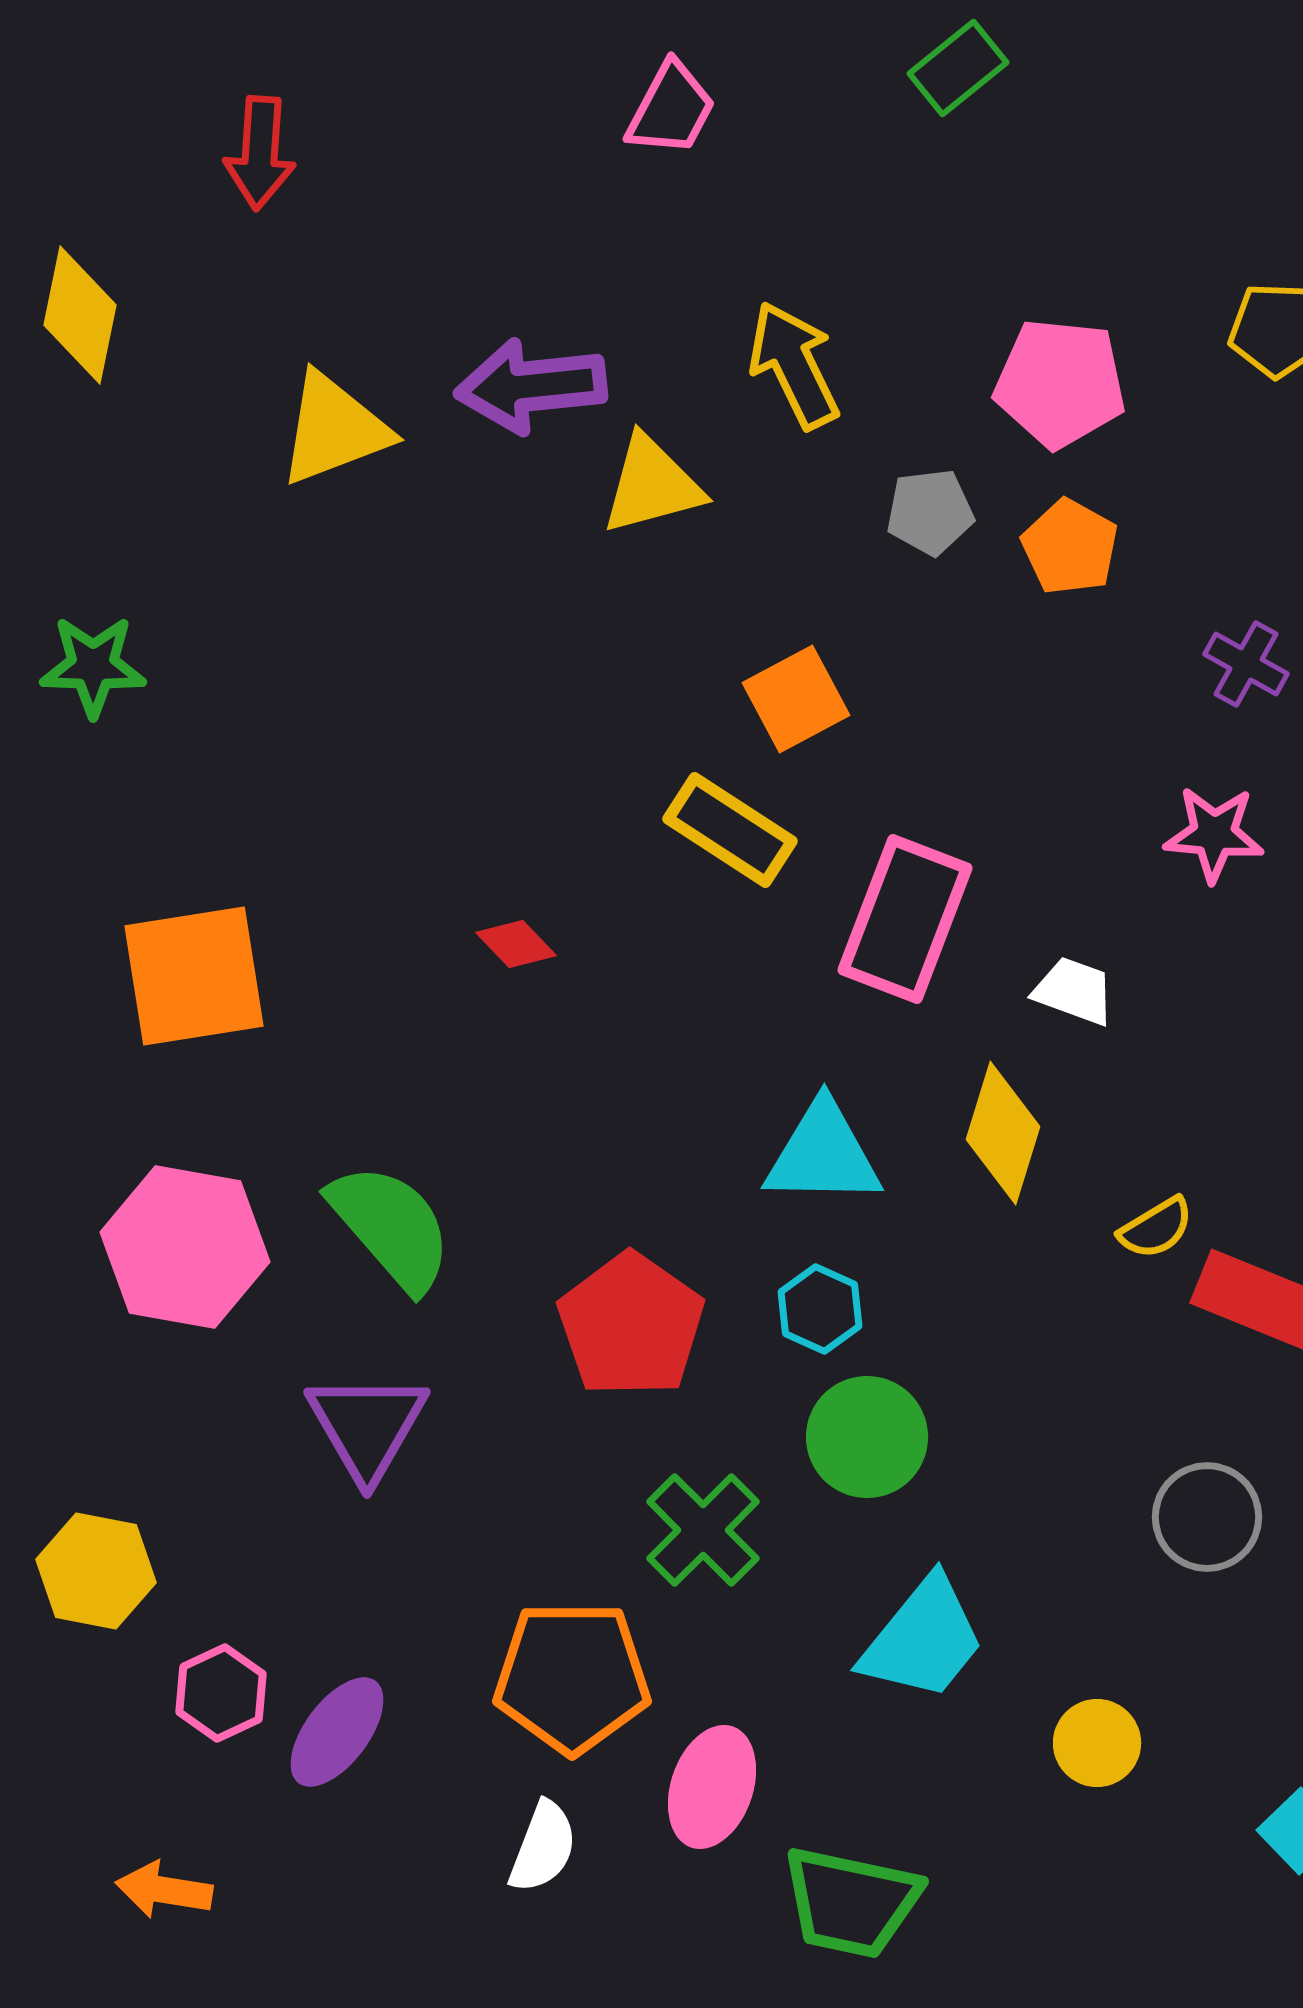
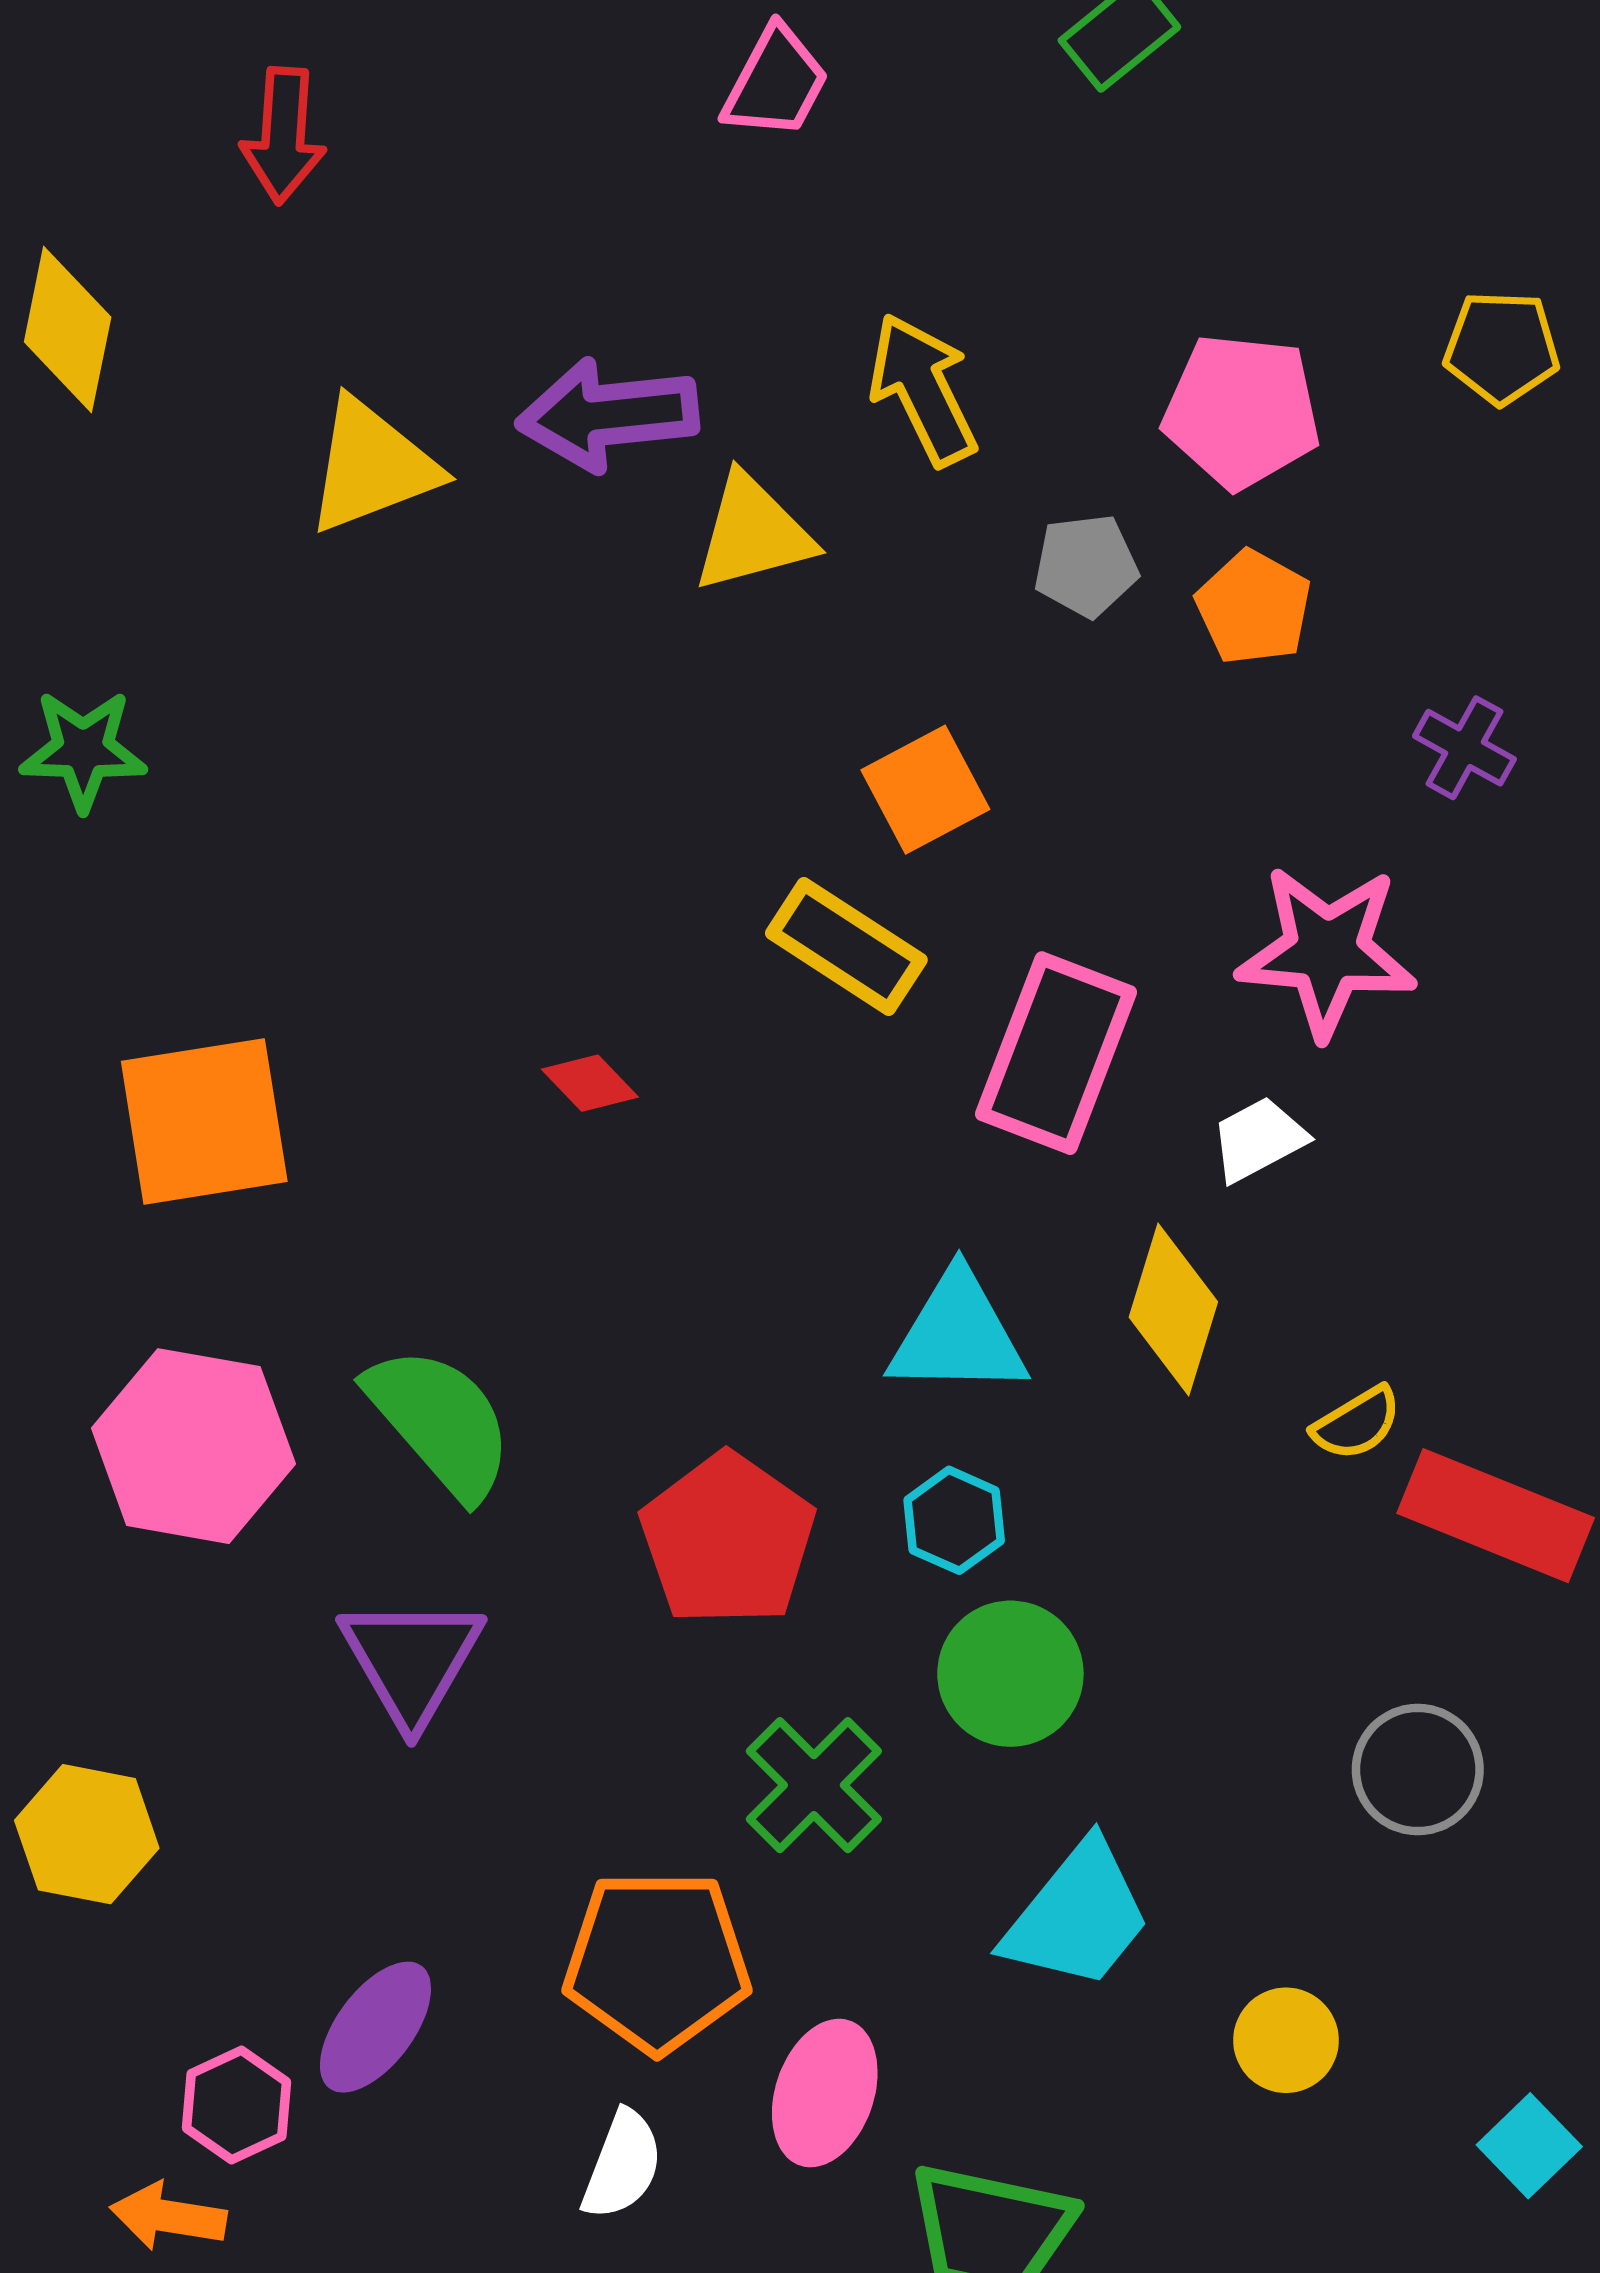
pink star: (1214, 834) -> (1327, 951), moved, size x1.5
white trapezoid: (1074, 991) -> (1258, 1139), turned -48
pink hexagon: (221, 1693) -> (237, 2105), moved

